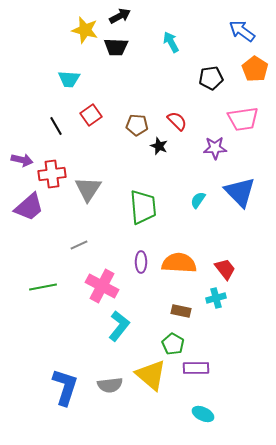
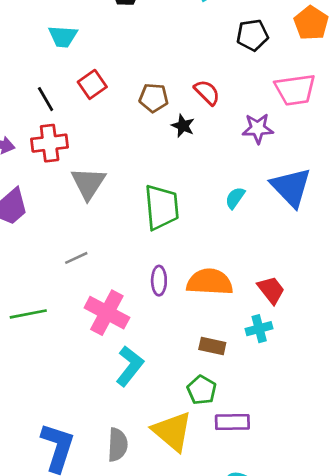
red cross: (52, 174) -> (50, 143), moved
gray semicircle: (110, 385) -> (118, 445), turned -80

